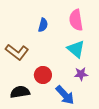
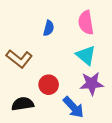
purple star: (81, 74) -> (92, 84), size x1.5

